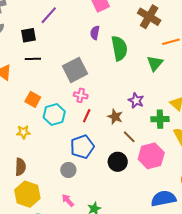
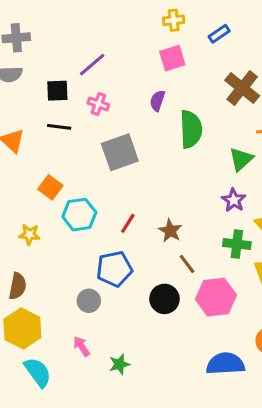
pink cross: (81, 95) -> (98, 104), moved
purple star: (136, 100) -> (234, 200), moved

